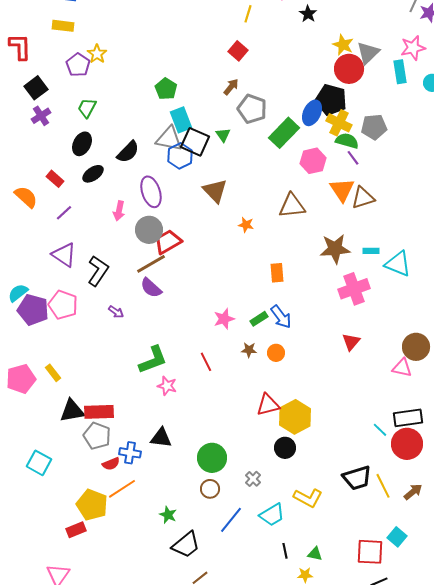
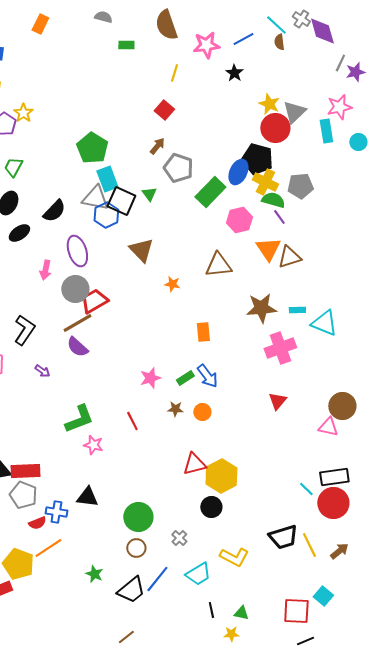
green pentagon: (166, 89) -> (92, 148), size x1.4
black trapezoid: (186, 545) -> (131, 590), moved

